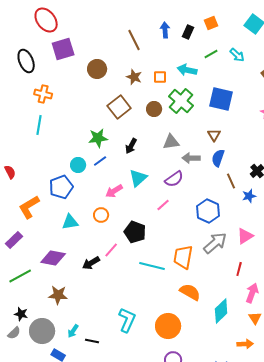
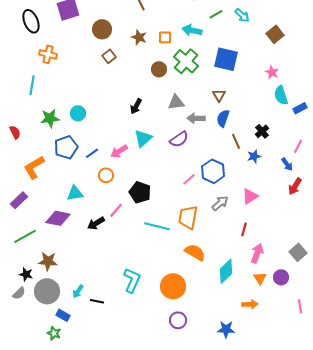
brown square: (119, 107) -> (109, 56), moved, size x0.6
cyan line: (39, 125) -> (32, 85), moved
green star: (98, 138) -> (50, 118), moved
blue line: (100, 161) -> (92, 153), moved
cyan circle: (78, 165) -> (78, 113), moved
pink line: (163, 205) -> (189, 179), moved
cyan triangle: (70, 222) -> (75, 193), moved
gray arrow: (215, 243) -> (220, 203), size x0.7
brown star: (58, 295) -> (48, 261), moved

